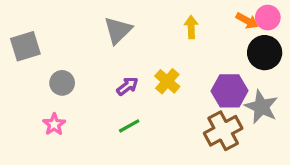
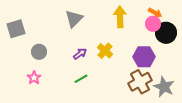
pink circle: (268, 18) -> (153, 24), moved
yellow arrow: (191, 27) -> (120, 17), size x1.5
gray star: (261, 107) -> (164, 87), moved

